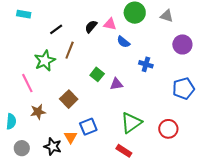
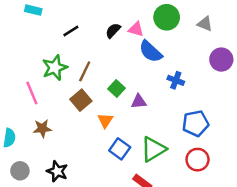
blue semicircle: (123, 42) -> (151, 51), size x1.5
brown line: (70, 50) -> (85, 71), moved
blue pentagon: (183, 88) -> (196, 123), moved
brown square: (69, 99) -> (81, 100), moved
blue square: (88, 127) -> (120, 149), moved, turned -36
orange triangle: (71, 137) -> (105, 120), moved

